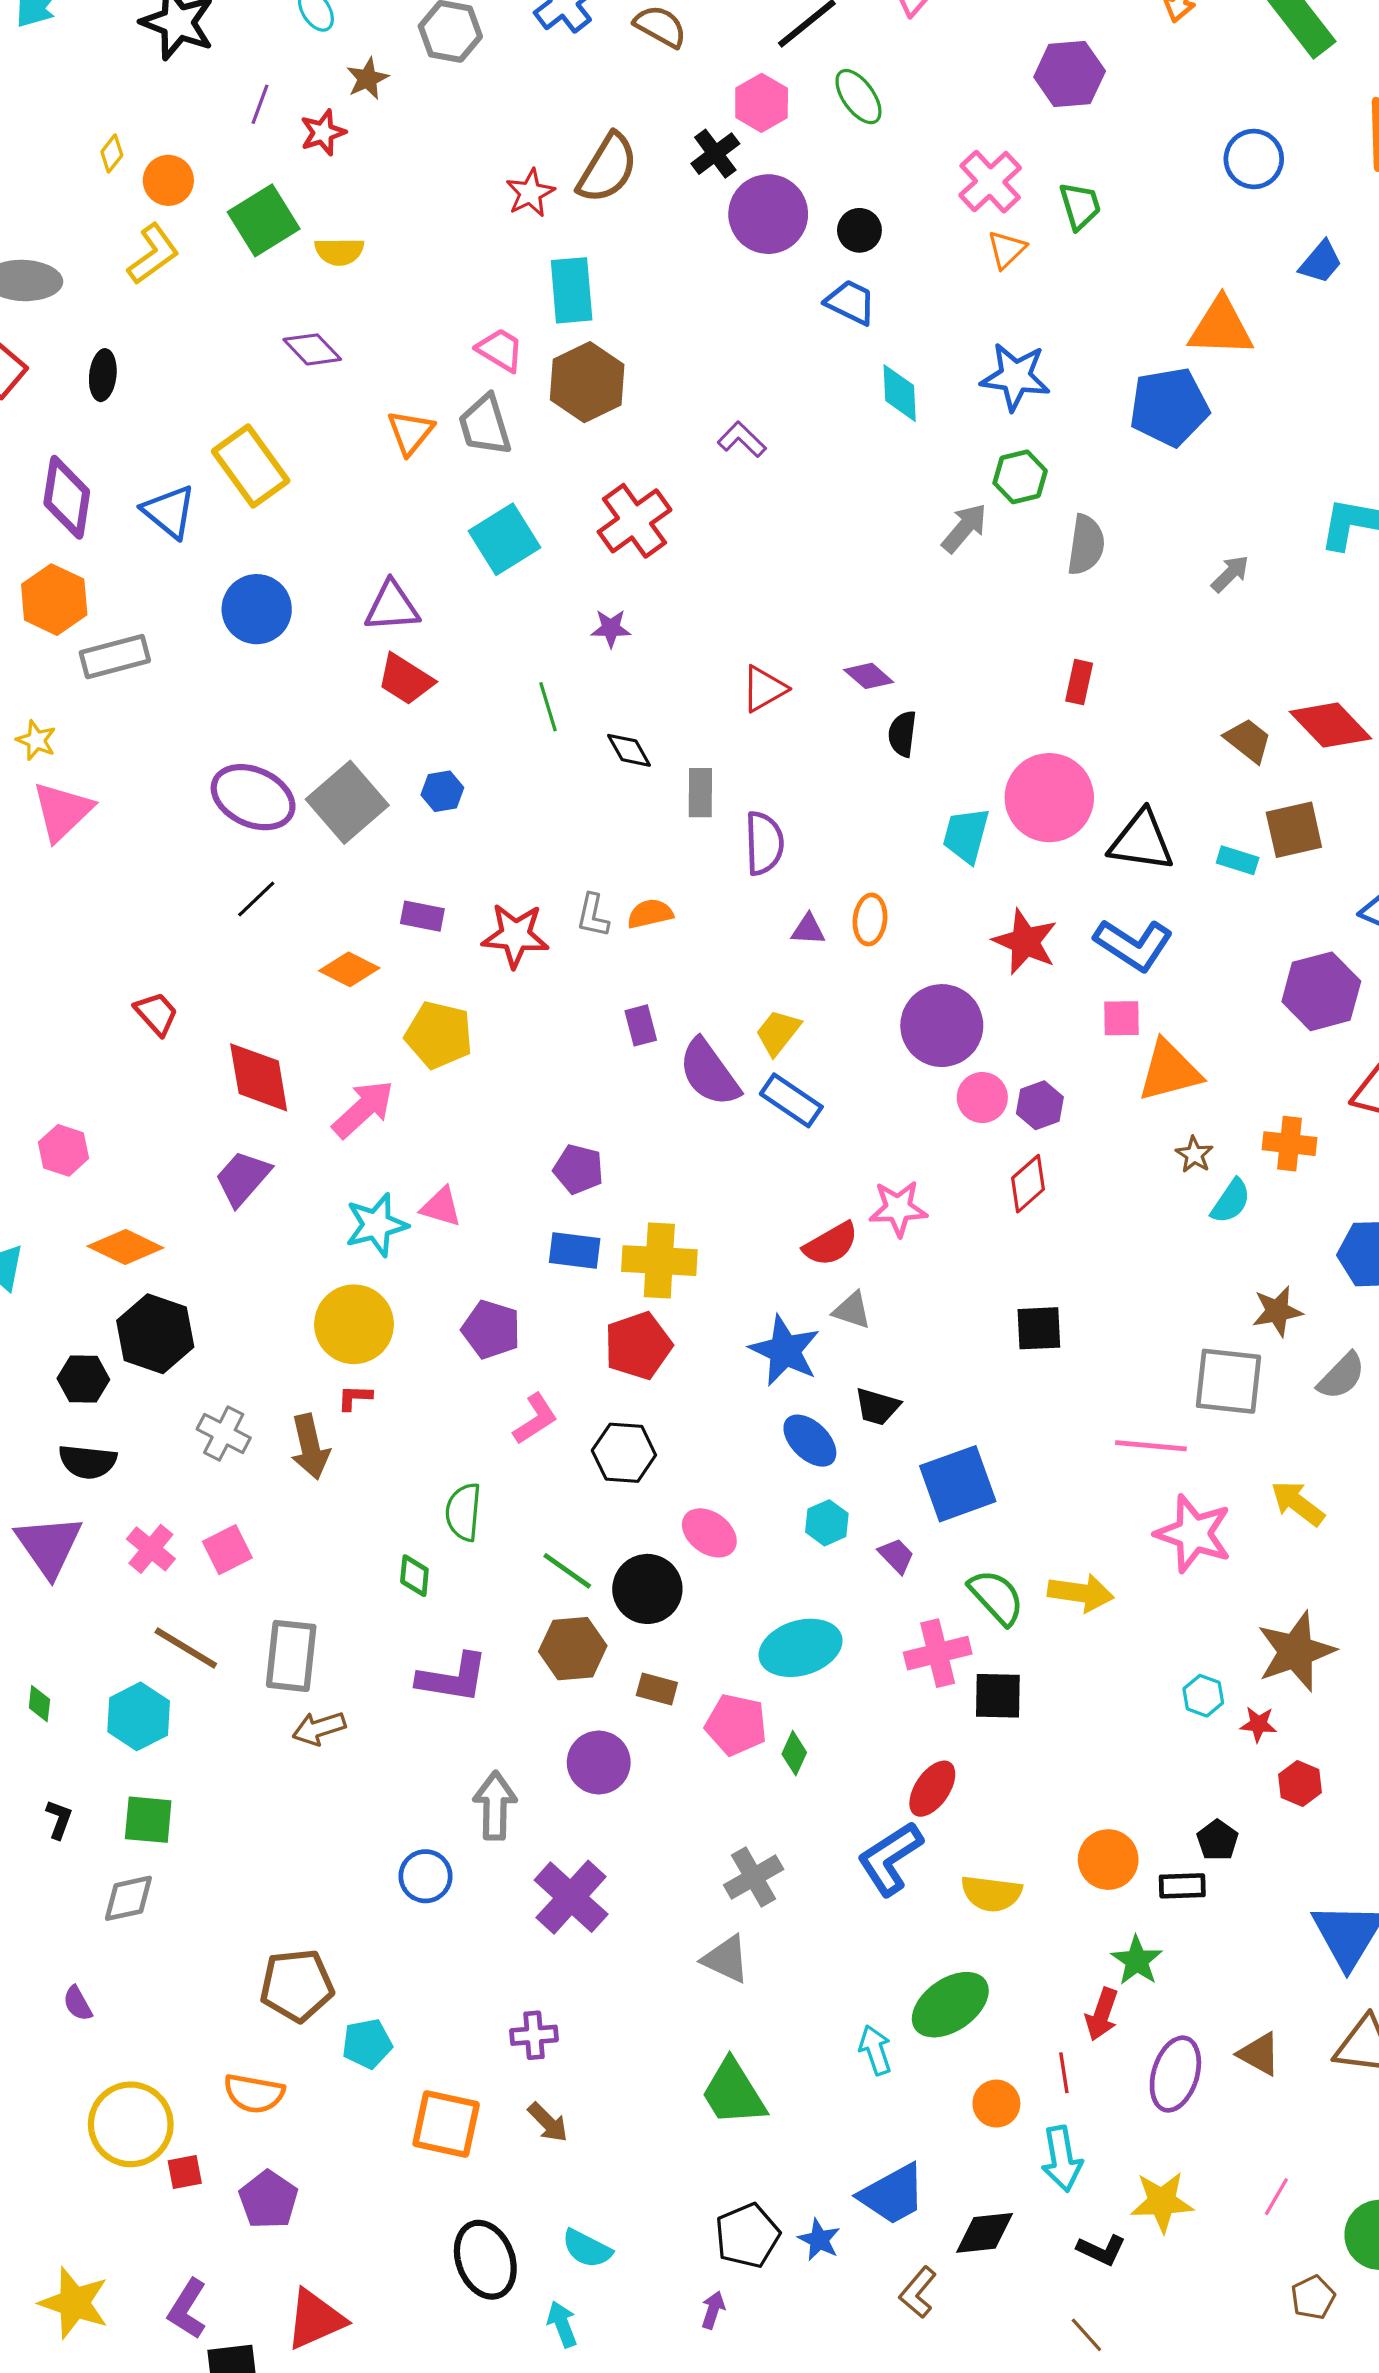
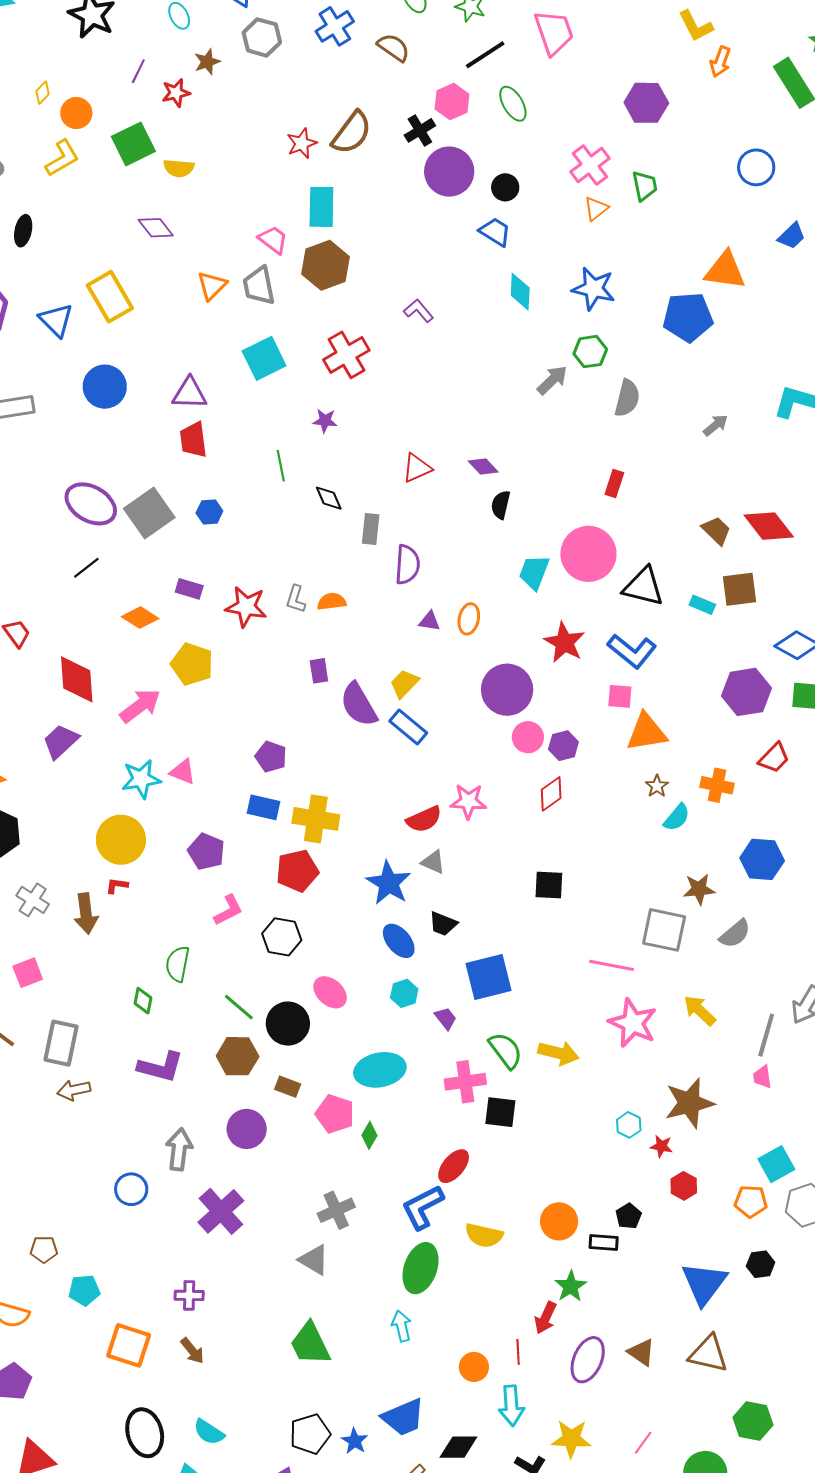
red trapezoid: (405, 679) -> (193, 440), turned 45
brown pentagon: (297, 1985) -> (44, 1249), size x0.6
green ellipse: (950, 2005) -> (421, 1268), moved, turned -42

